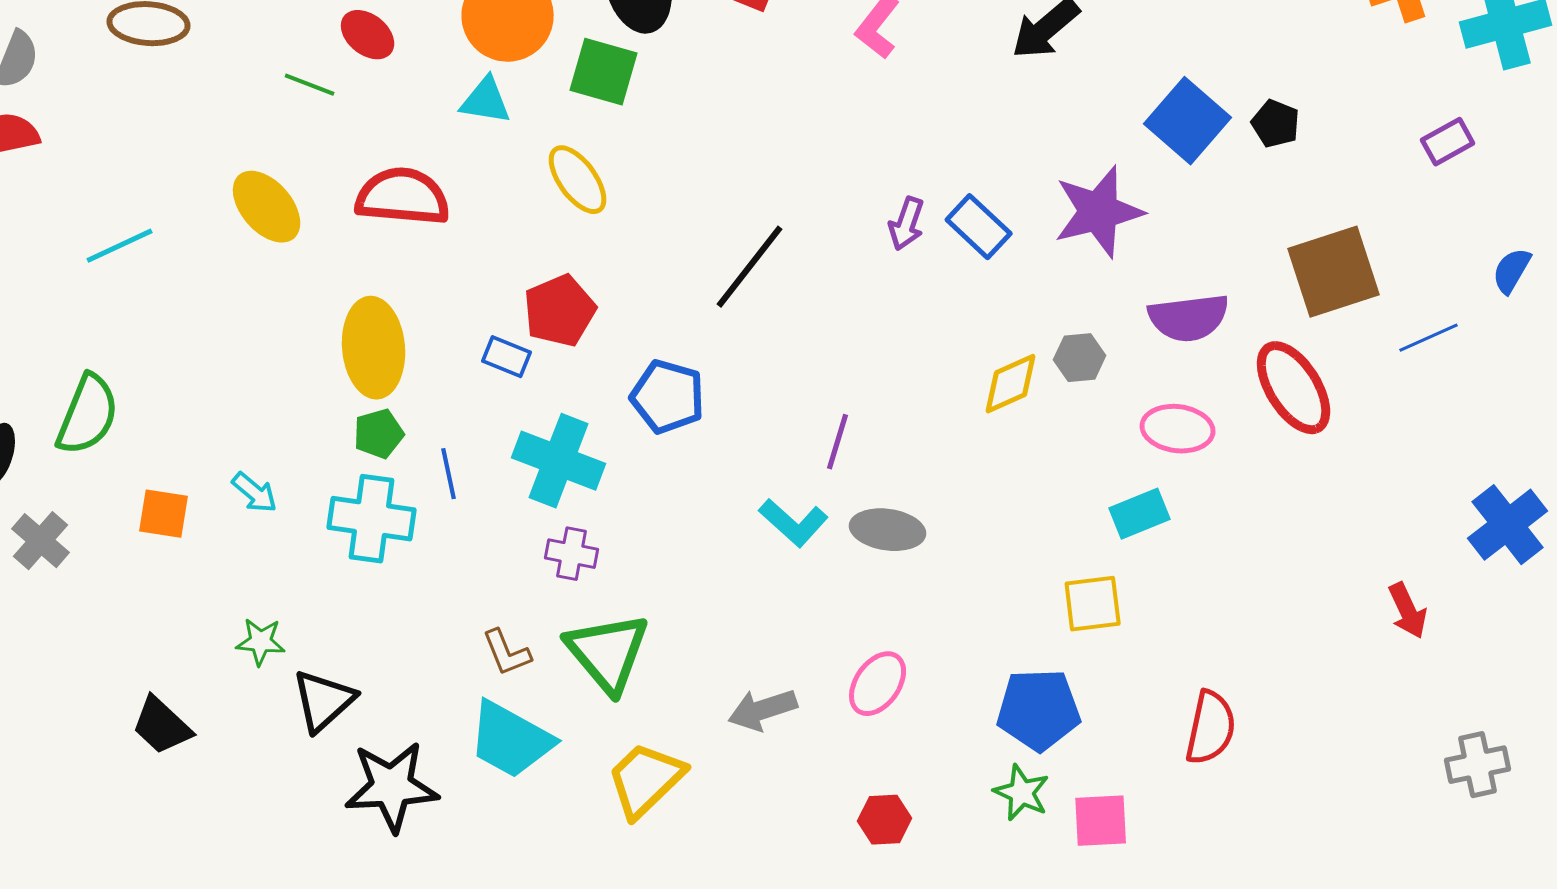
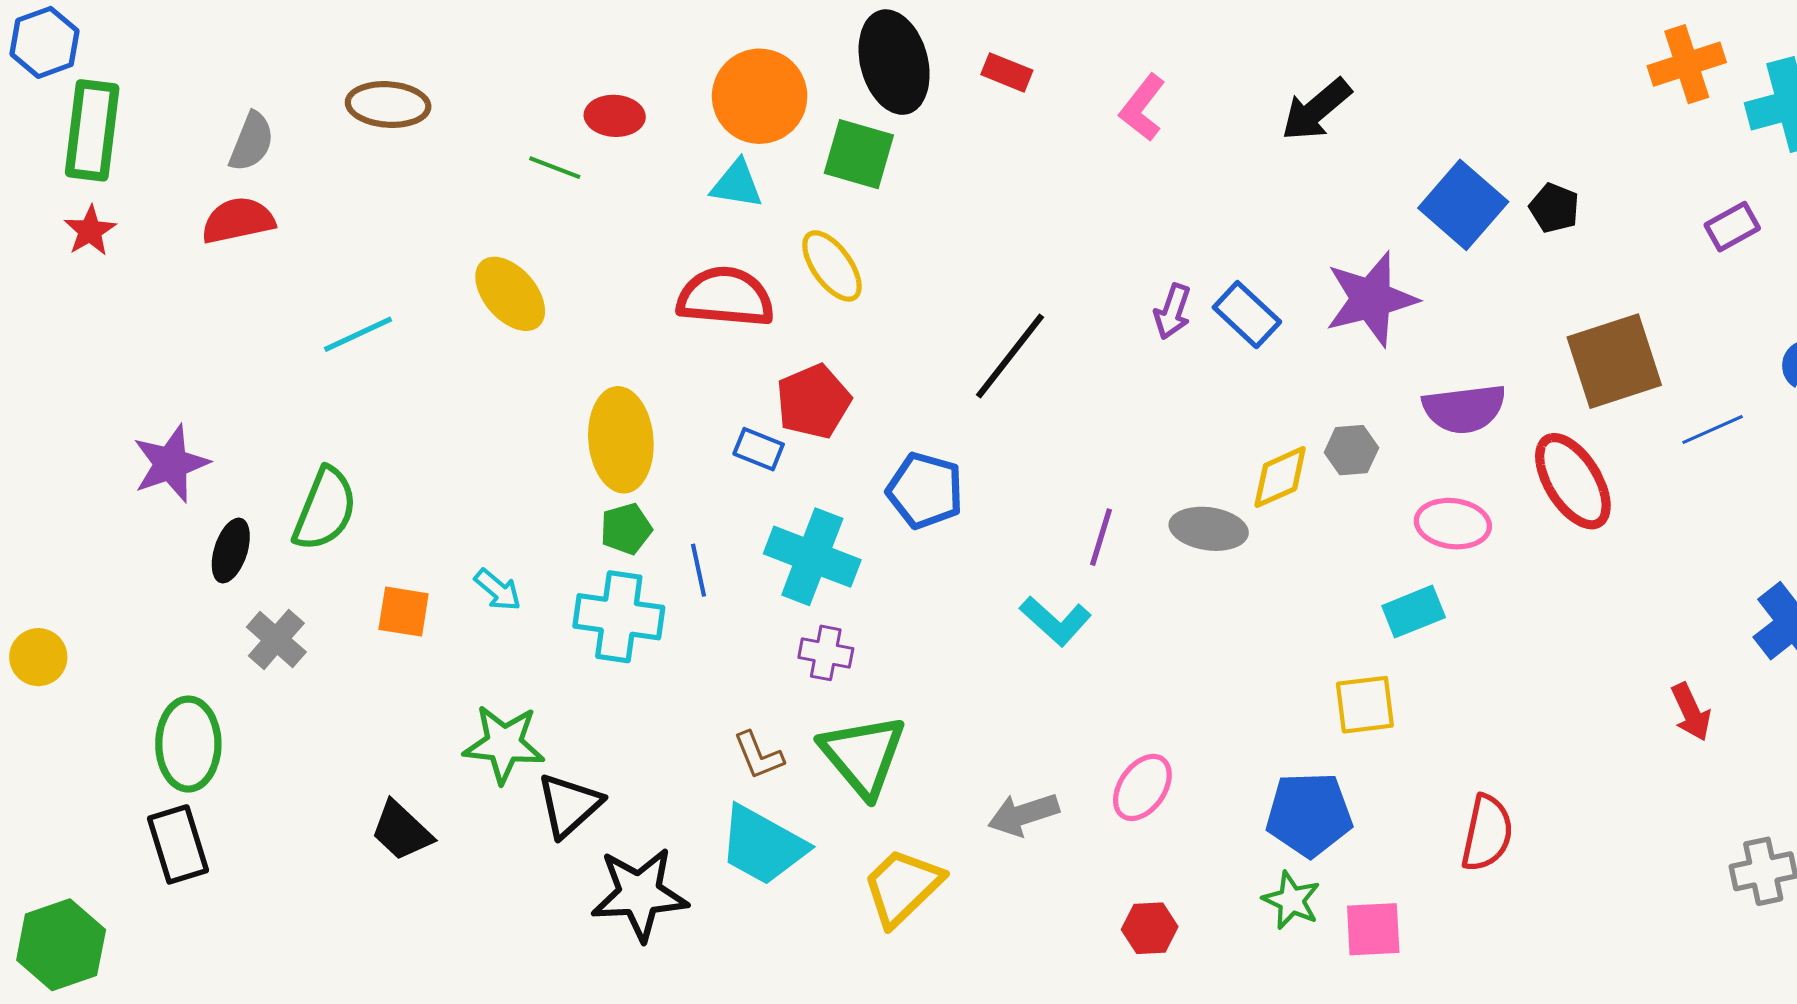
red ellipse: (368, 35) -> (615, 116), turned -36
red semicircle: (403, 197) -> (725, 297), moved
gray ellipse: (888, 530) -> (1209, 529), moved
green star: (261, 642) -> (504, 744), size x1.6

